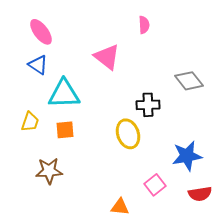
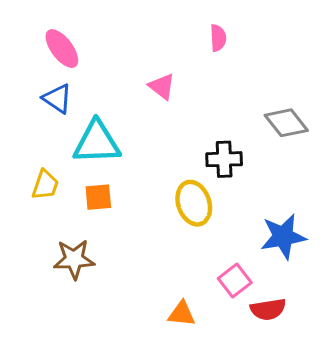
pink triangle: (107, 57) -> (162, 86), size x0.7
red semicircle: (200, 194) -> (268, 309), moved

